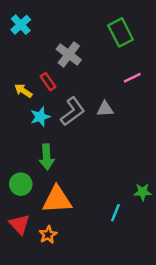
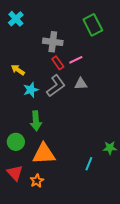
gray cross: (69, 54) -> (53, 42), turned -30
pink line: (132, 78) -> (76, 60), moved
red rectangle: (48, 82) -> (58, 63), moved

